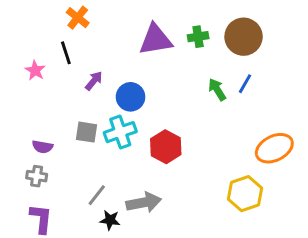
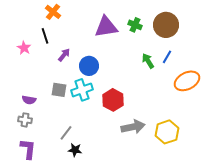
green cross: (198, 37) -> (135, 25), turned 32
orange ellipse: (274, 148) -> (187, 81), moved
gray arrow: (144, 202) -> (133, 127), moved

